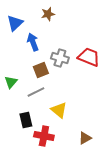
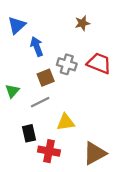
brown star: (48, 14) -> (82, 23), moved
yellow triangle: (59, 110) -> (66, 122), turned -48
brown triangle: (85, 138) -> (95, 153), size x1.6

